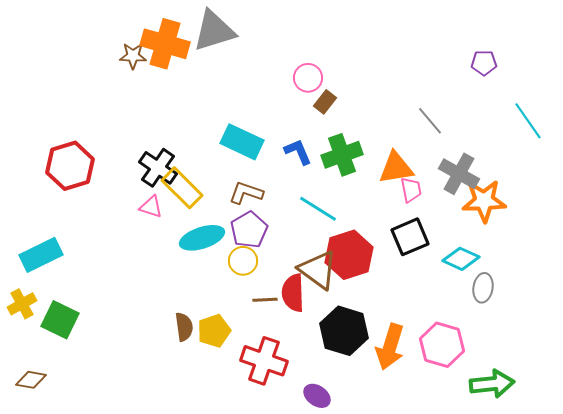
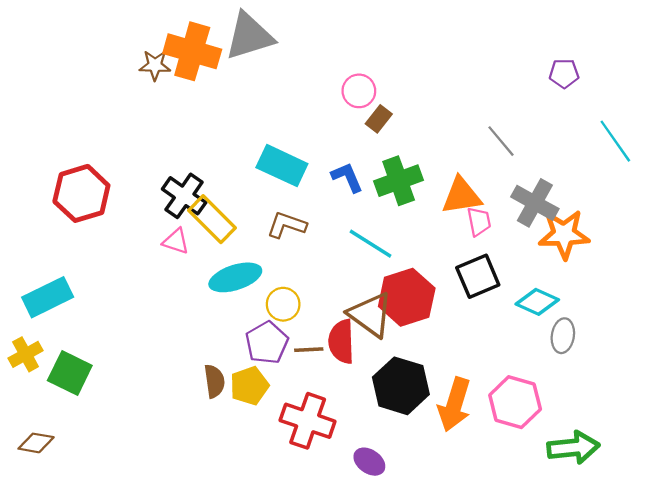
purple pentagon: (249, 230) -> (267, 343), moved

